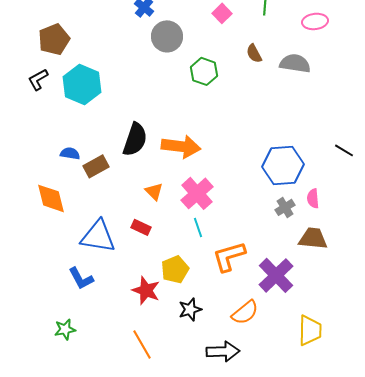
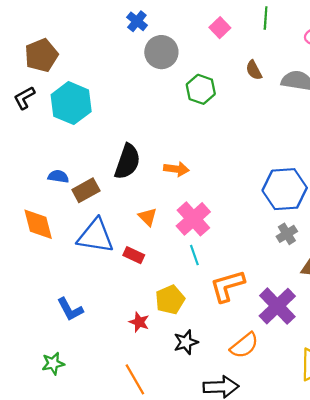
orange arrow: (181, 146) -> (176, 169), size x0.6
blue triangle: (98, 236) -> (96, 236), moved
red star: (146, 290) -> (139, 322), size x0.7

